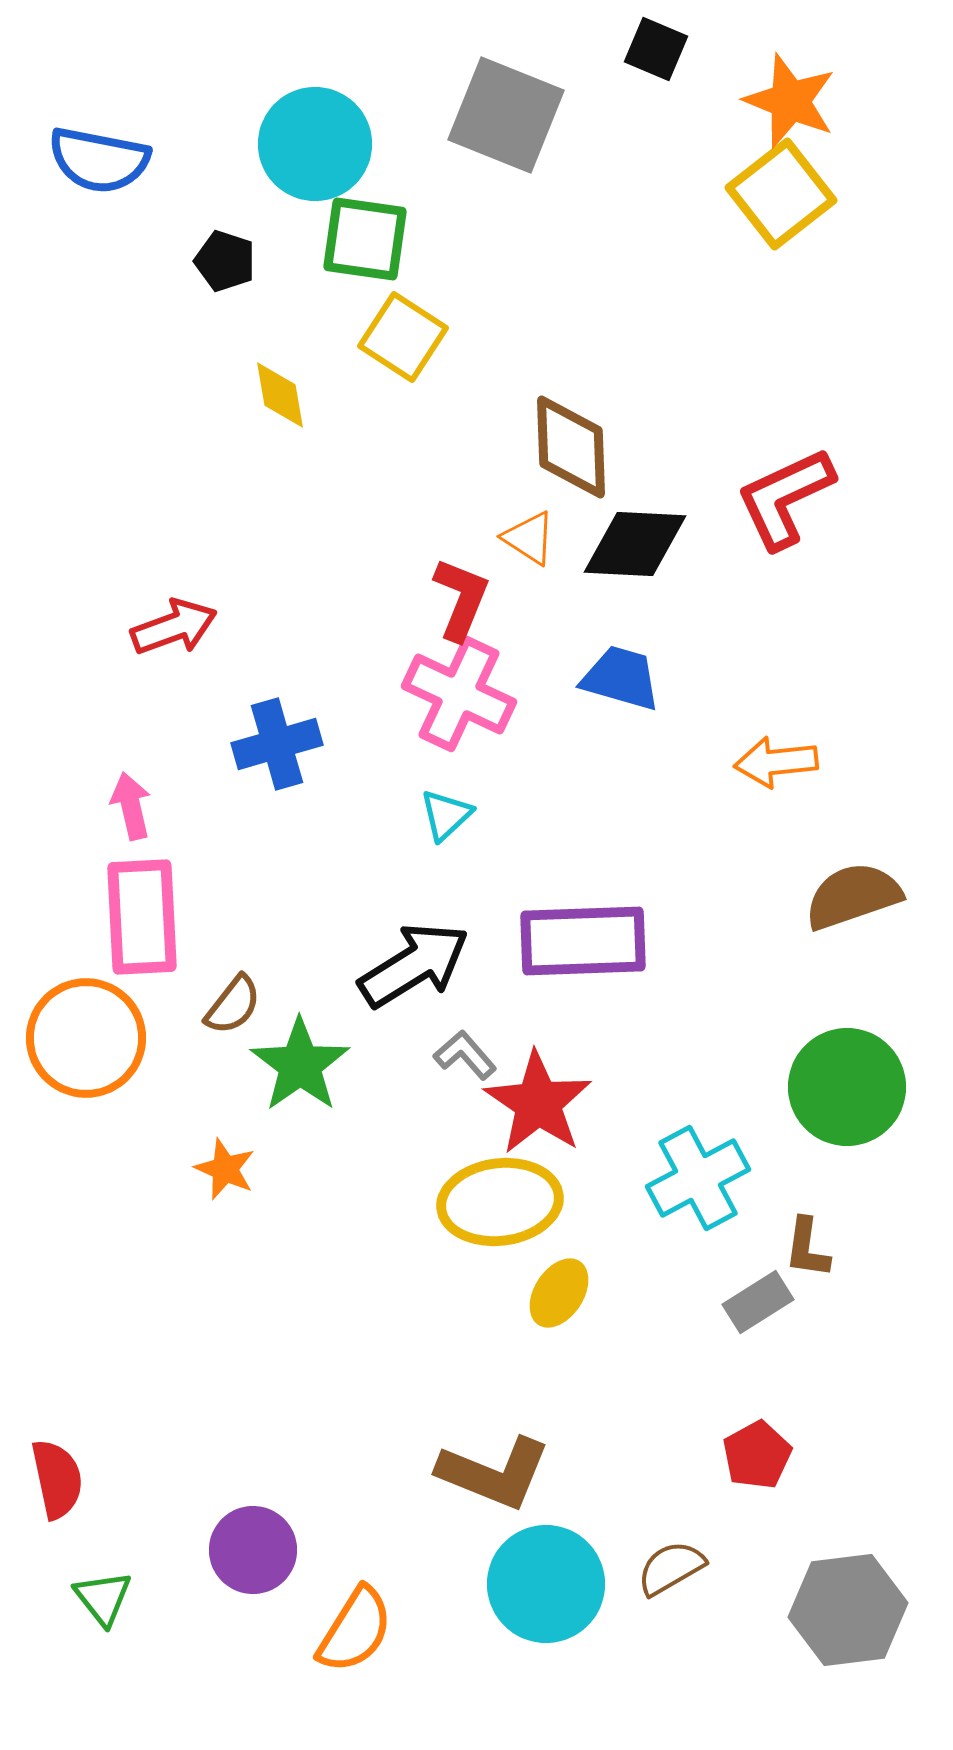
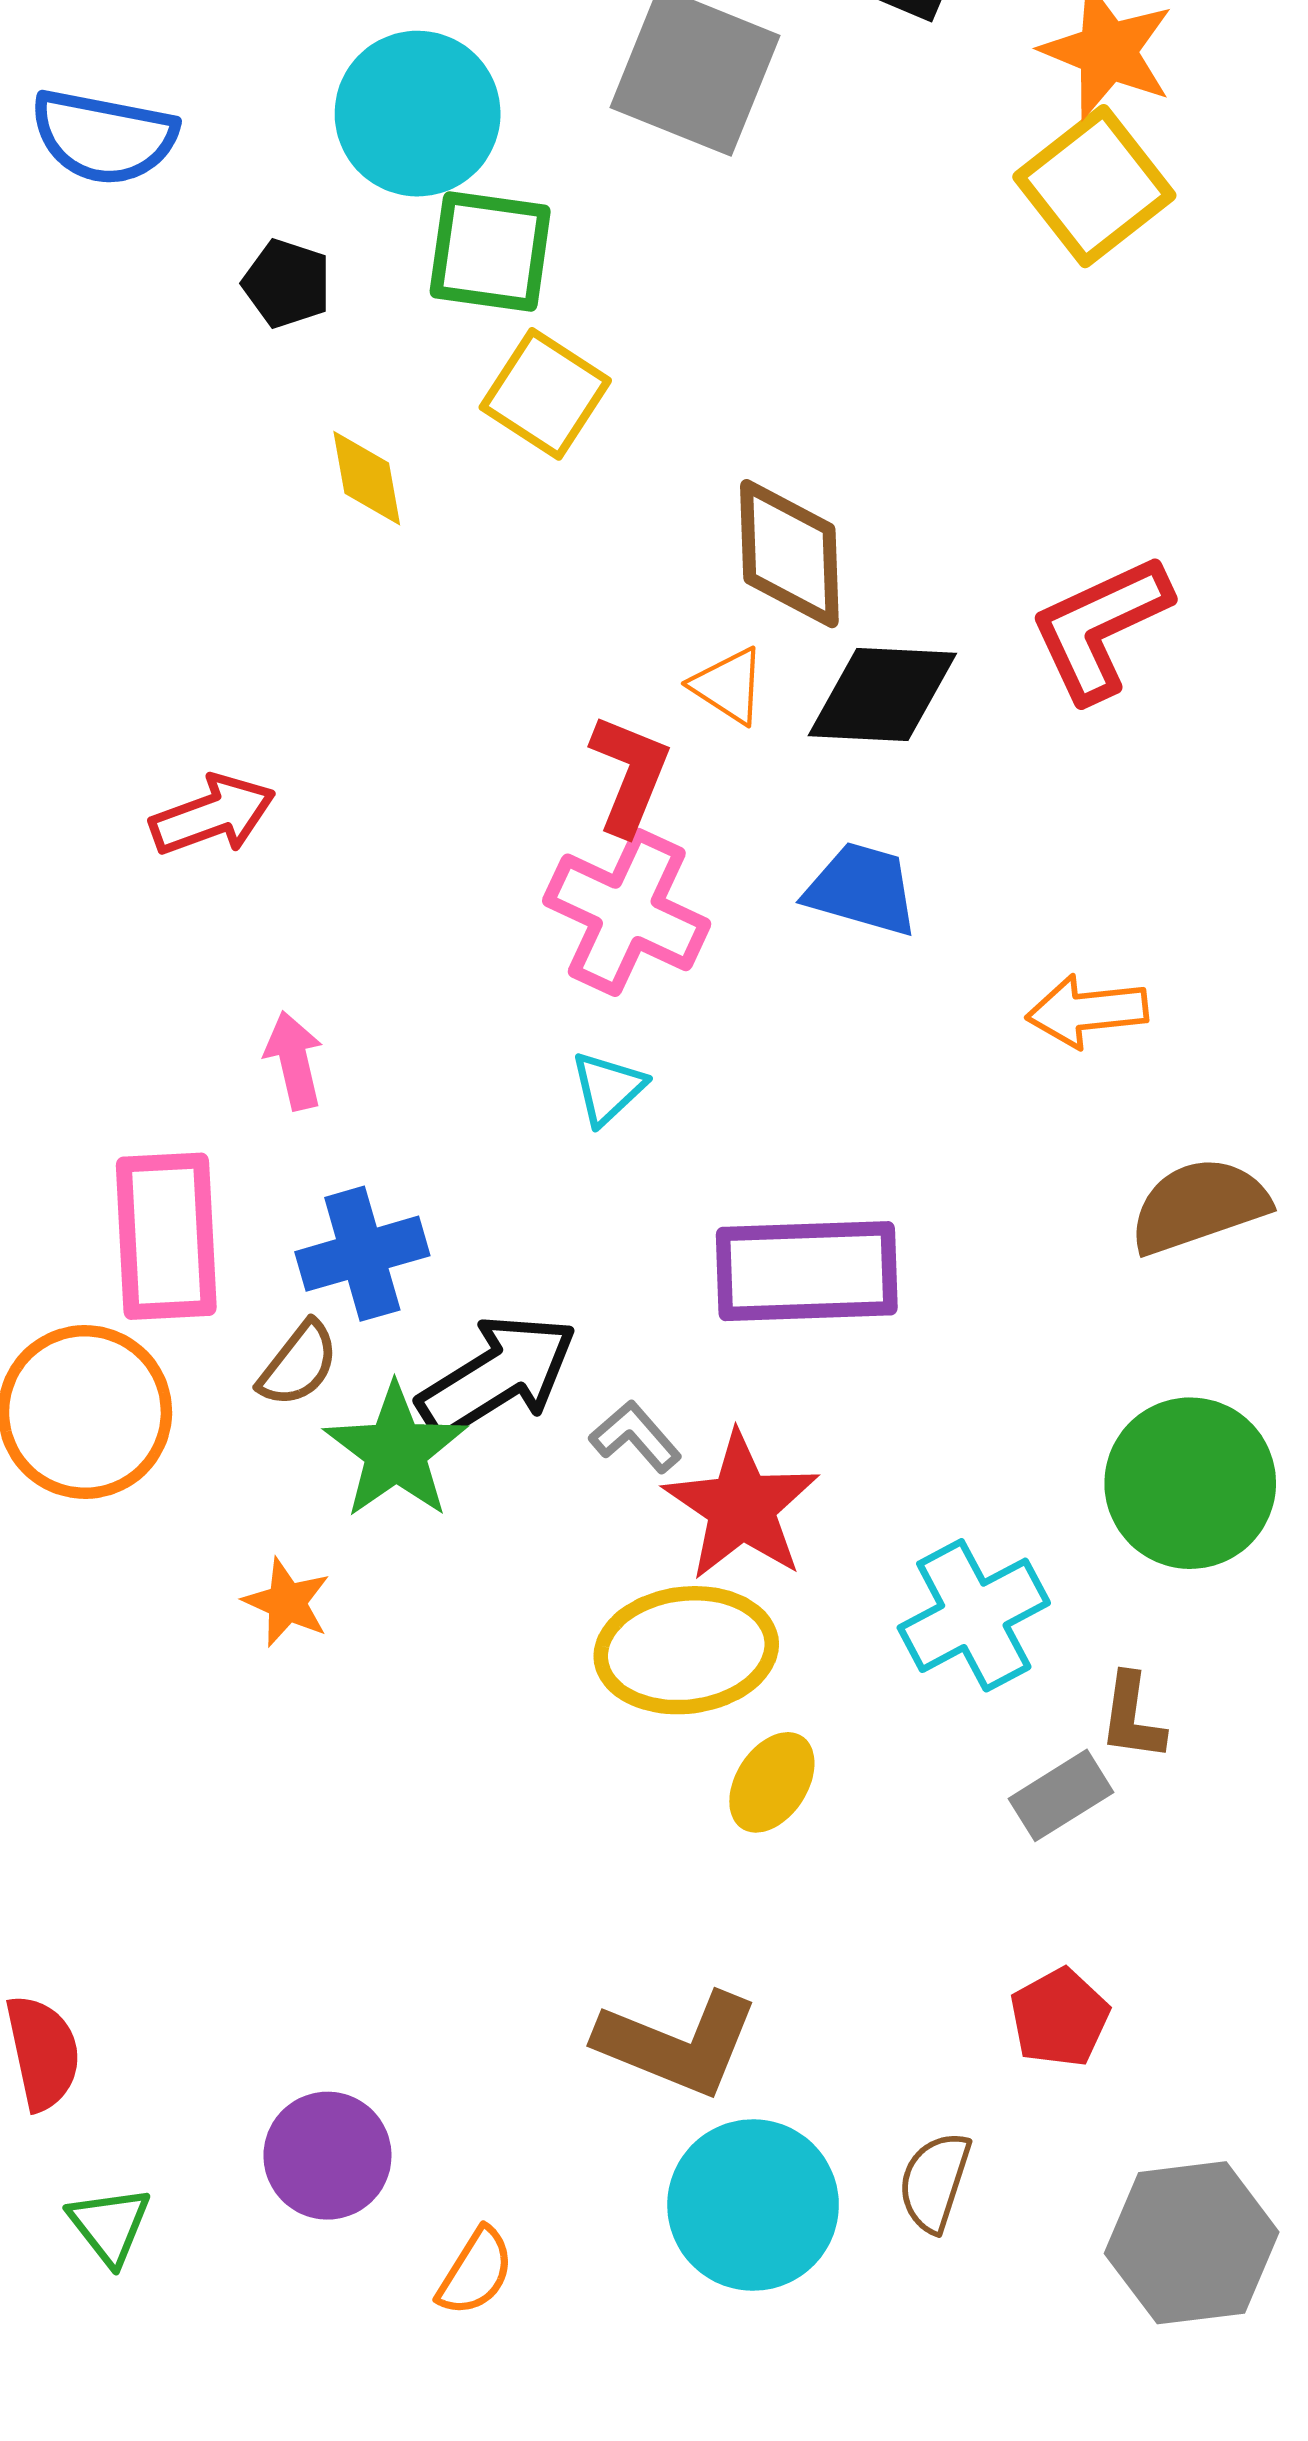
blue cross: (277, 744) -> (362, 1254), moved
pink arrow: (131, 806) -> (294, 1061), moved
black arrow: (414, 965) -> (497, 1376), moved
brown semicircle: (671, 1568) -> (935, 2182), turned -42
orange semicircle: (355, 1630) -> (476, 2272), size x0.7

